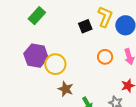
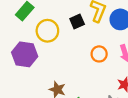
yellow circle: (55, 64) -> (47, 31), moved

